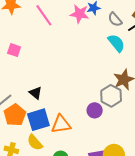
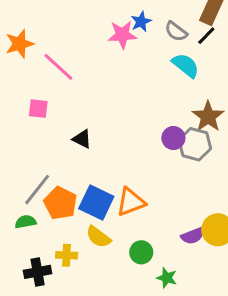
pink line: (44, 15) -> (58, 67), moved
black triangle: (36, 93) -> (82, 139), moved
purple circle: (95, 110) -> (173, 138), moved
blue square: (38, 120) -> (96, 203), turned -35

